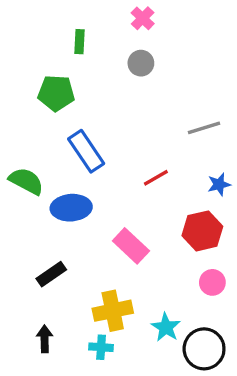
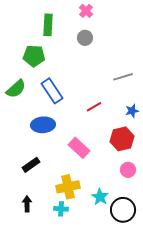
green rectangle: (79, 42) -> (48, 25), size x1.5
green semicircle: (26, 181) -> (16, 89), moved, turned 110

